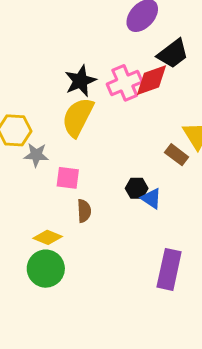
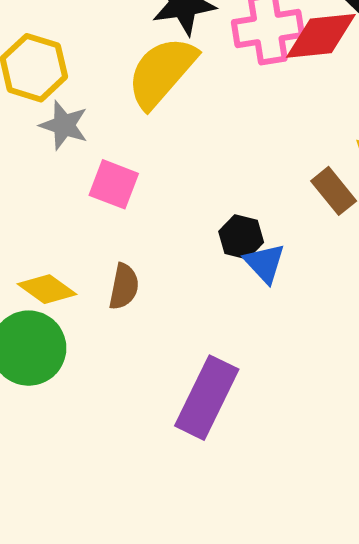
brown semicircle: (84, 211) -> (124, 287), moved
purple rectangle: (169, 269) -> (207, 398), moved

